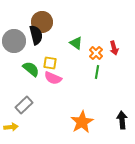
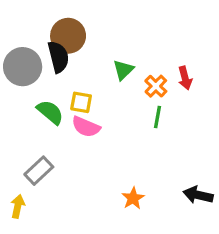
green triangle: (76, 43) -> (123, 70), turned 40
black arrow: (122, 120) -> (198, 195), turned -72
orange star: (82, 122) -> (133, 198), size x0.6
yellow arrow: (11, 127) -> (18, 206), turned -72

